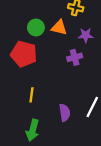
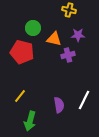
orange triangle: (59, 27) -> (54, 39), moved
yellow line: (32, 95) -> (20, 96), moved, turned 32

